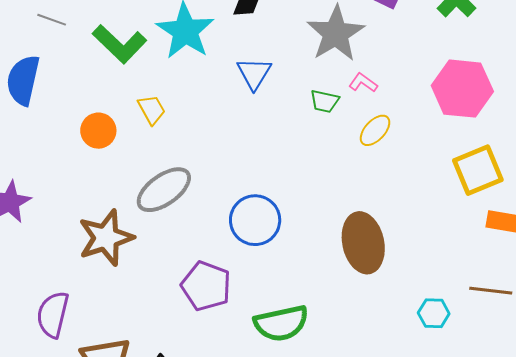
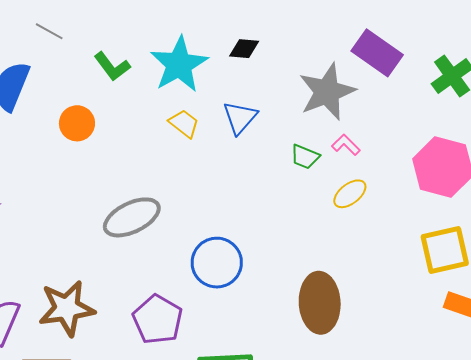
green L-shape: (119, 44) -> (112, 66), size x0.7
yellow trapezoid: (152, 110) -> (184, 124), moved, turned -32
orange circle: (98, 131) -> (77, 123), moved
brown star: (106, 238) -> (67, 308), moved

